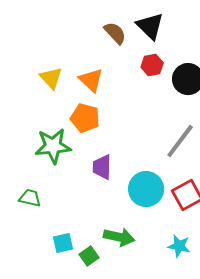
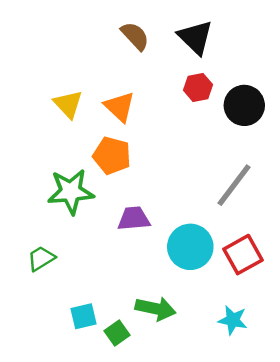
brown semicircle: (115, 33) -> (135, 36), moved
purple trapezoid: (102, 167) -> (134, 219), turned 84
green trapezoid: (30, 198) -> (41, 258), turned -45

